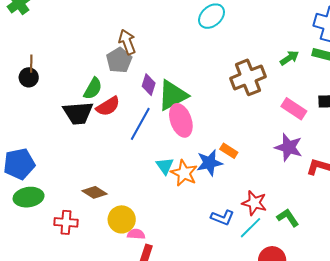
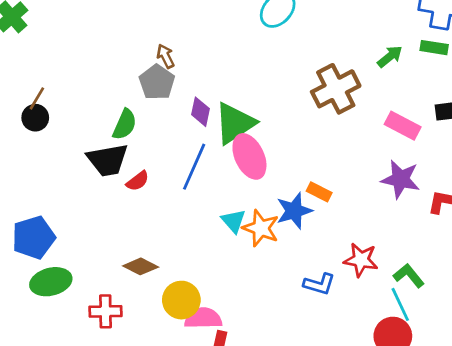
brown arrow: (127, 42) -> (165, 56), size x0.7
brown line: (31, 64) -> (37, 98), turned 36
red semicircle: (108, 106) -> (138, 181), moved, size x0.7
cyan line: (251, 228) -> (400, 304), moved, turned -65
pink semicircle: (136, 234) -> (203, 318), size x1.5

